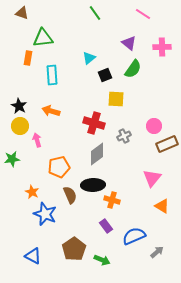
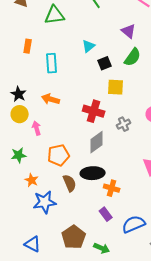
green triangle: (43, 38) -> (55, 15), moved
green star: (12, 159) -> (19, 155), moved
blue star: (45, 214) -> (45, 202), turned -30

